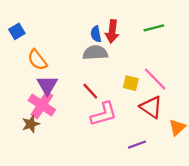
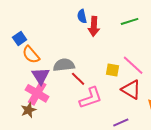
blue square: (17, 31) -> (20, 39), moved
blue semicircle: (96, 34) -> (82, 16), moved
gray semicircle: (95, 53) -> (64, 65), moved

